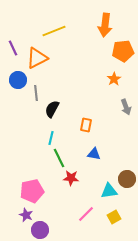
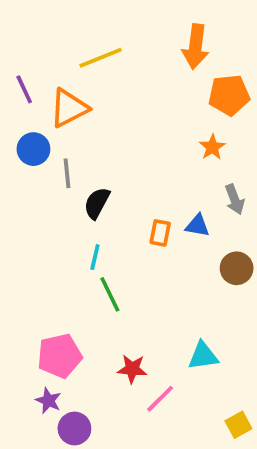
blue triangle: (94, 154) -> (197, 225), moved
red star: (71, 178) -> (132, 369), moved
brown circle: (127, 179) -> (237, 268), moved
yellow square: (114, 217) -> (238, 425), moved

